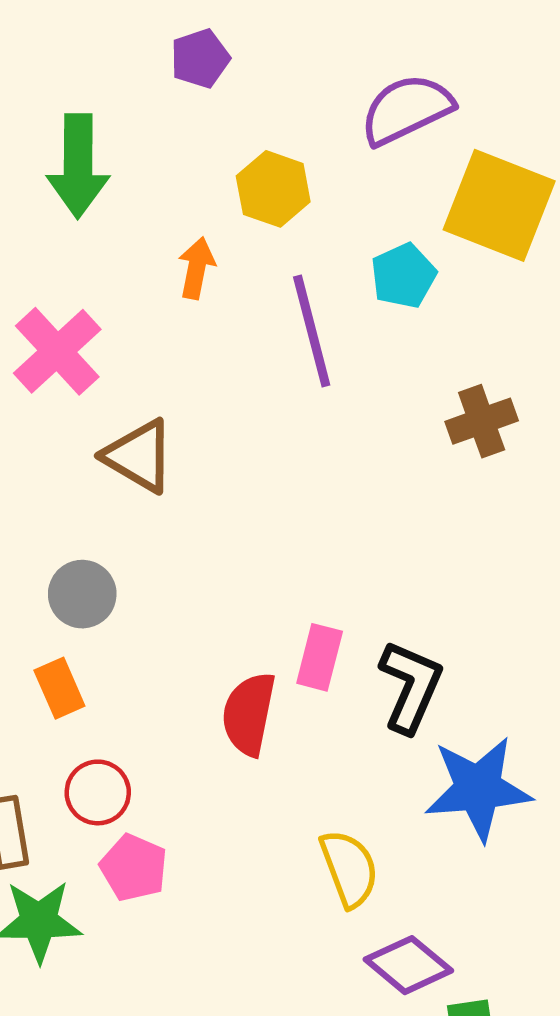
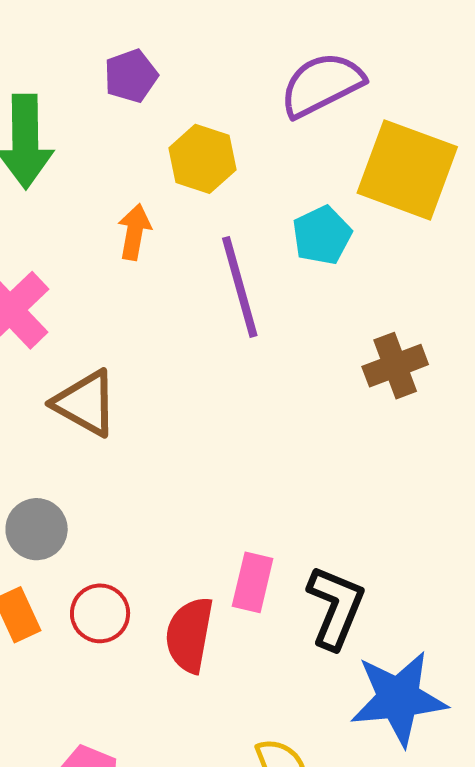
purple pentagon: (200, 58) -> (131, 76), moved
red circle: (98, 792) -> (100, 613), moved

